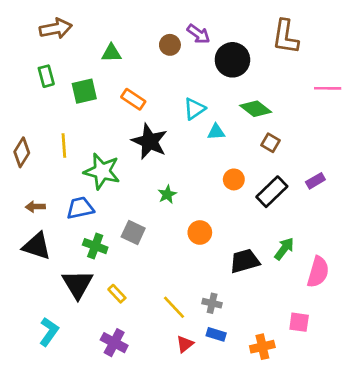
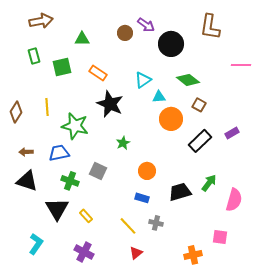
orange circle: (234, 179) -> (171, 119), moved, size x1.5
blue rectangle: (216, 334) -> (142, 198), moved

